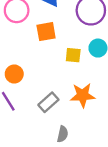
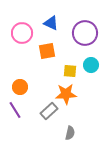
orange star: (83, 95) -> (66, 94), moved
gray semicircle: (63, 134) -> (70, 133), moved

